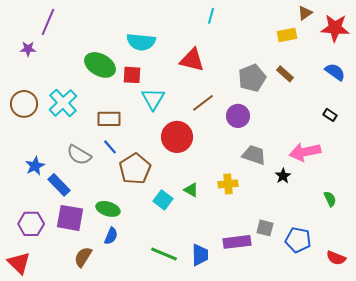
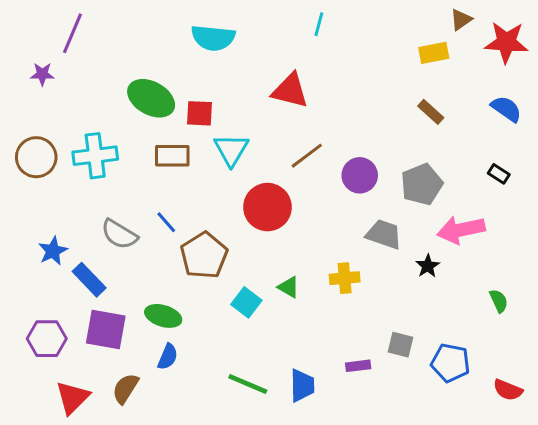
cyan semicircle: (141, 42) -> (213, 38), moved
gray pentagon: (252, 78) -> (422, 184), moved
cyan cross: (63, 103) -> (95, 156), turned 36
brown rectangle: (109, 119) -> (172, 156), moved
purple rectangle: (237, 242) -> (358, 366), size x0.6
red triangle: (19, 263) -> (72, 398), moved, turned 30

